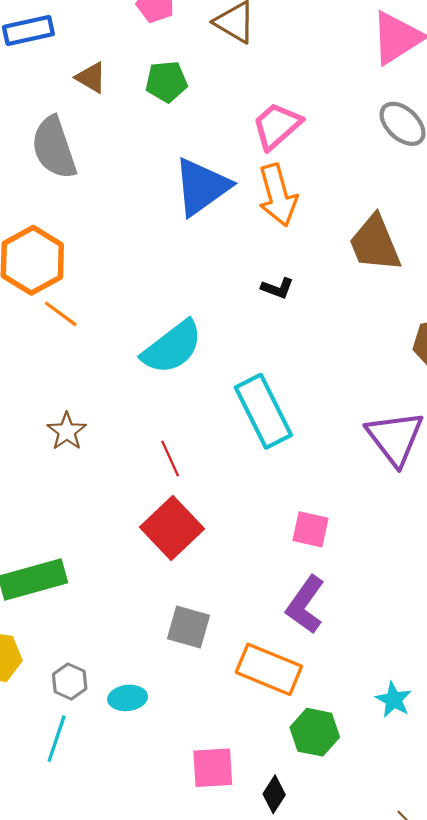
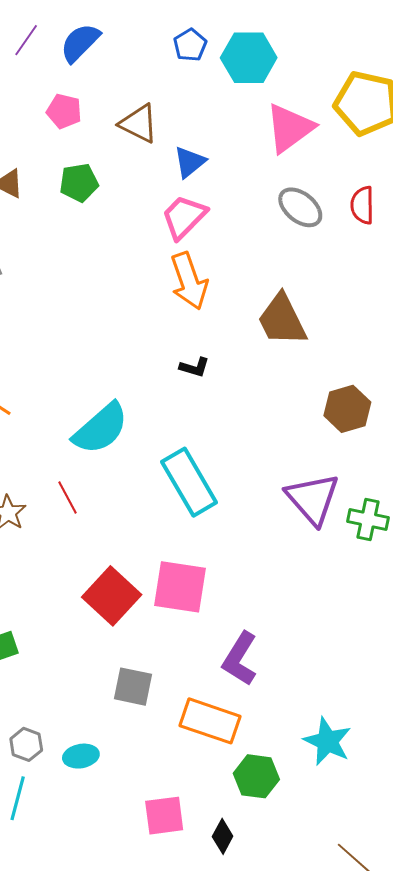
blue triangle: (202, 187) -> (190, 162), moved, size x0.6
red line: (170, 459) -> (68, 498), moved
pink square: (310, 529) -> (180, 587), moved, size x1.6
cyan star: (394, 700) -> (327, 741), size x1.4

